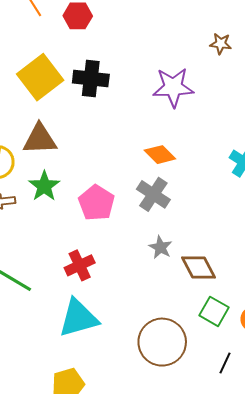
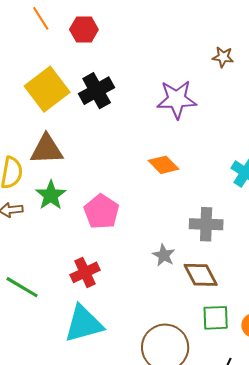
black cross: (91, 79) -> (97, 91), turned -36
gray cross: (153, 194) -> (206, 224), moved, turned -32
green square: (214, 311) -> (216, 318), turned -32

